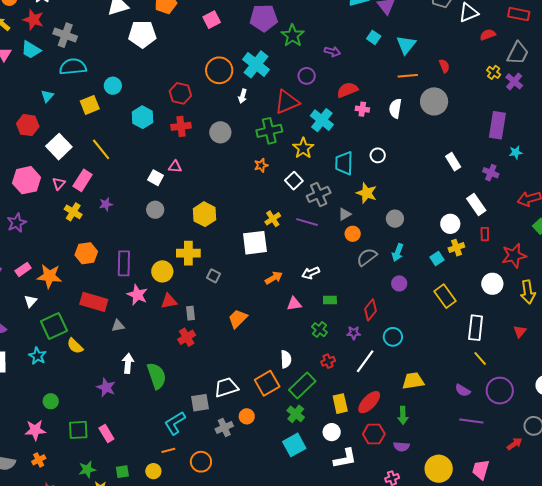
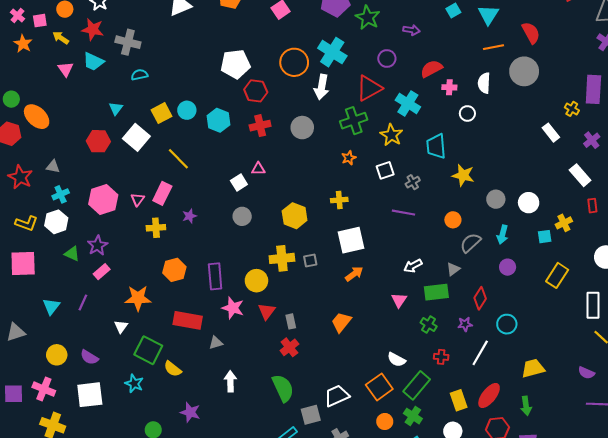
white pentagon: (142, 34) -> (235, 64), moved
cyan square: (374, 37) -> (453, 11), turned 32
red semicircle: (444, 66) -> (531, 33), size x1.5
cyan semicircle: (73, 67) -> (139, 75), size x0.6
yellow cross: (494, 72) -> (572, 109), moved
cyan circle: (113, 86) -> (187, 110), moved
white arrow: (243, 96) -> (322, 87), size x1.6
white square: (59, 147) -> (136, 137), moved
white circle: (378, 155) -> (467, 113), moved
purple cross: (491, 173) -> (592, 140), turned 35
white square: (156, 178) -> (239, 183), turned 35
white square: (294, 181) -> (385, 170), turned 30
gray cross: (319, 194) -> (413, 182), size x0.6
yellow cross: (73, 212) -> (156, 228), turned -30
gray triangle: (345, 214) -> (453, 269), moved
yellow cross: (273, 219) -> (339, 200), moved, turned 35
white circle: (450, 224) -> (529, 203), moved
cyan square: (437, 259) -> (545, 237), turned 32
pink rectangle: (23, 269) -> (102, 272), moved
gray square: (214, 276) -> (310, 260), moved, turned -32
orange arrow: (274, 278) -> (354, 274), moved
yellow rectangle: (445, 296) -> (557, 275), turned 75
green rectangle: (330, 300) -> (436, 292), size x1.6
red triangle: (169, 301) -> (267, 311), turned -36
pink triangle: (294, 304) -> (399, 300), turned -42
green square: (54, 326) -> (148, 350), turned -32
white semicircle: (286, 359) -> (397, 360), turned 126
red cross: (328, 361) -> (441, 357), turned 32
green semicircle: (157, 376) -> (283, 388), moved
purple star: (106, 387) -> (190, 412), moved
orange circle: (247, 416) -> (385, 421), moved

